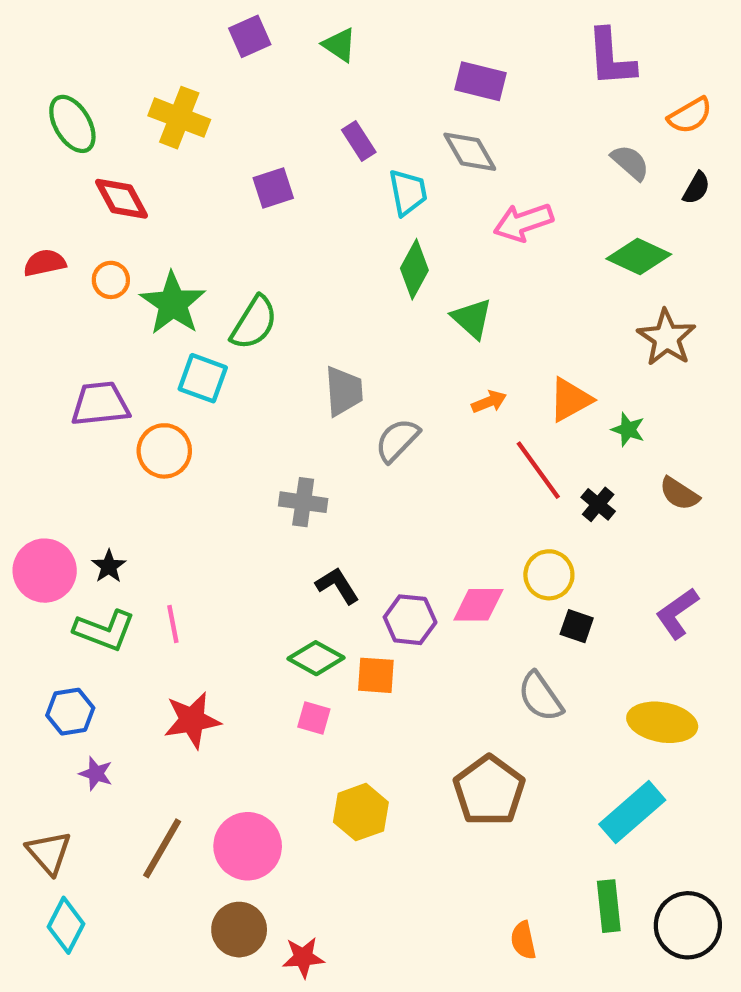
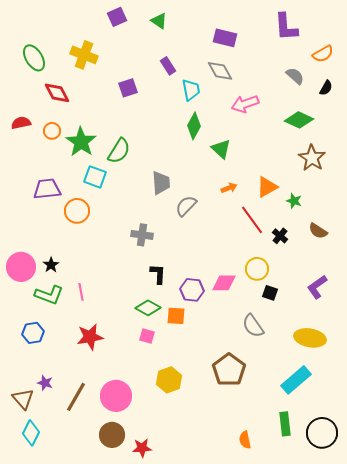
black L-shape: (337, 586) -> (158, 274), turned 35
purple star: (96, 774) -> (45, 383), moved

